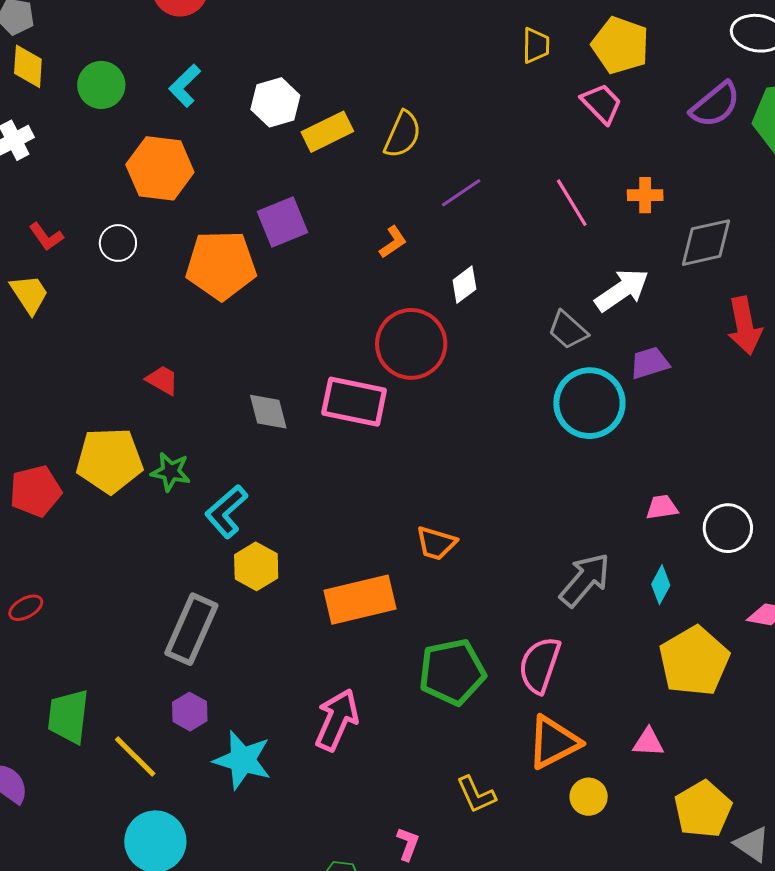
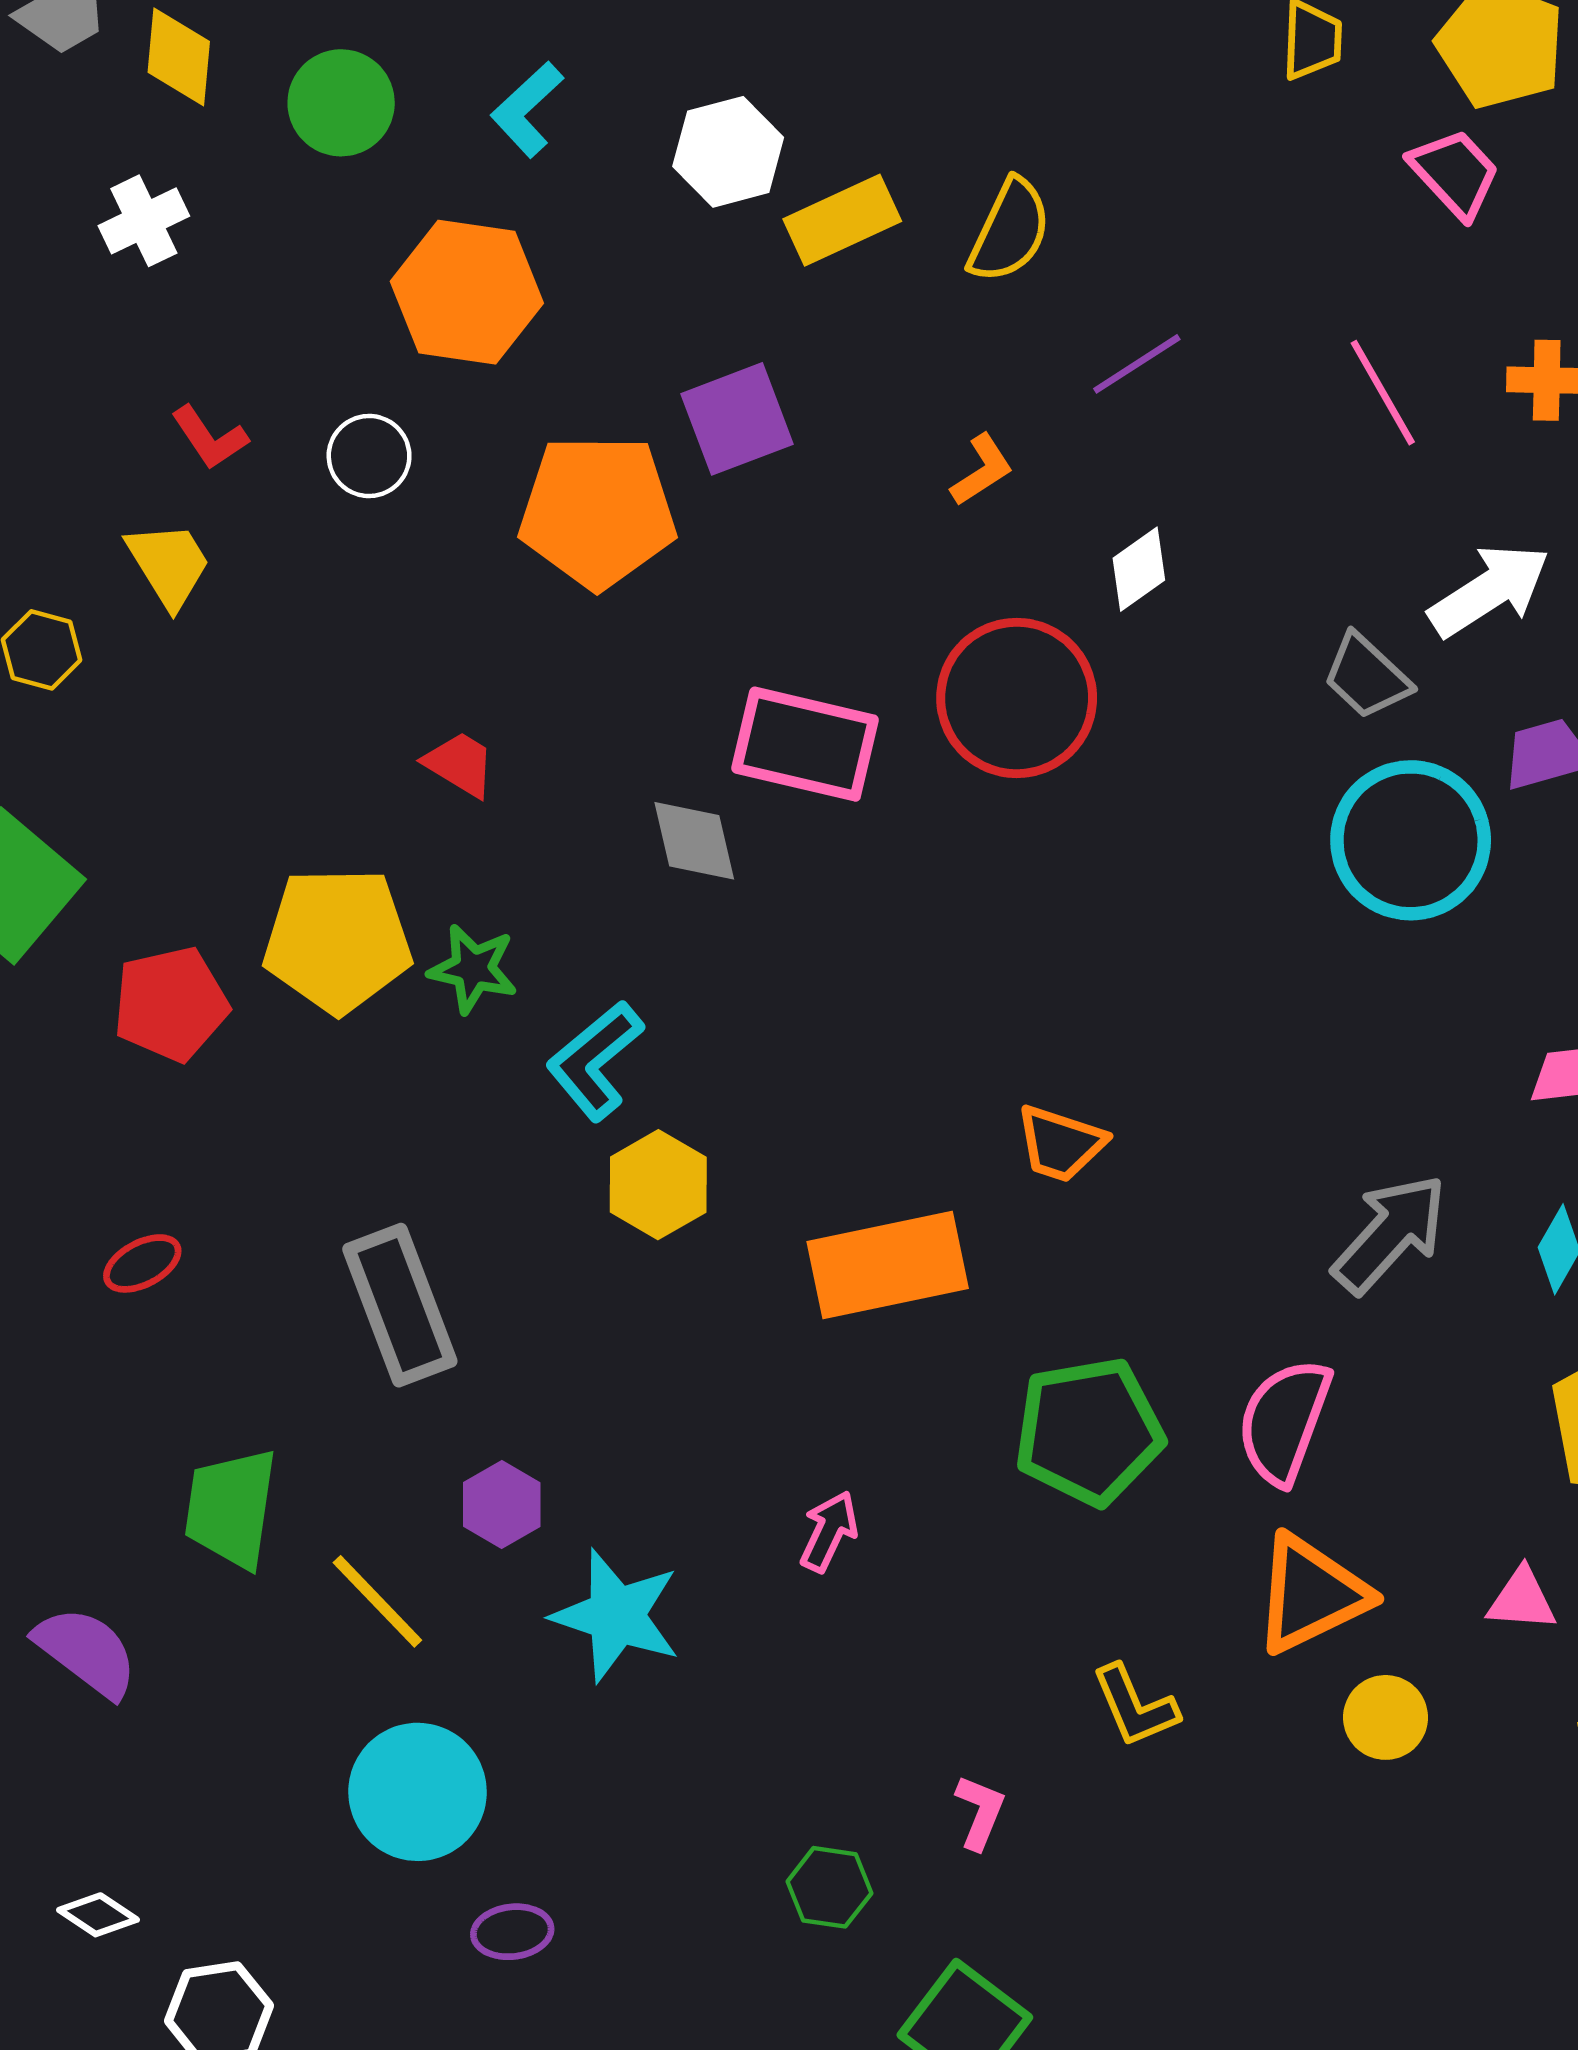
pink rectangle: (354, 402) -> (805, 744), moved
gray rectangle: (191, 629) -> (400, 1305), moved, turned -46
pink arrow: (337, 720) -> (829, 1531), size x0.6

